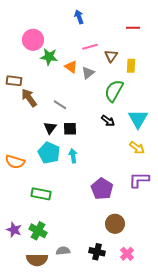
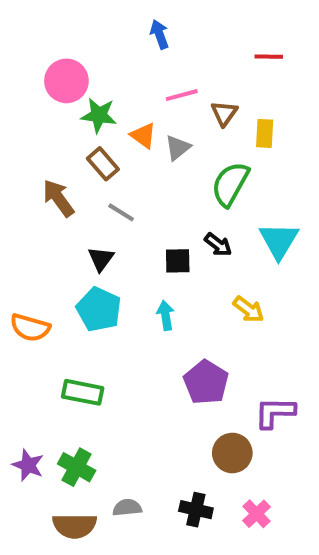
brown rectangle: (14, 81) -> (103, 164), moved, turned 42
black square: (70, 129) -> (178, 261), moved
yellow arrow: (137, 148) -> (248, 309), moved
cyan arrow: (73, 156) -> (166, 315), moved
purple L-shape: (139, 180) -> (275, 413), moved

